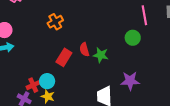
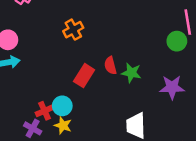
green circle: (133, 38) -> (177, 41), moved
purple star: (130, 81) -> (172, 87), moved

